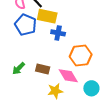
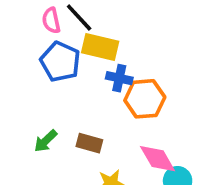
orange hexagon: (81, 56) -> (145, 99), moved
pink diamond: (68, 76) -> (158, 159), moved

